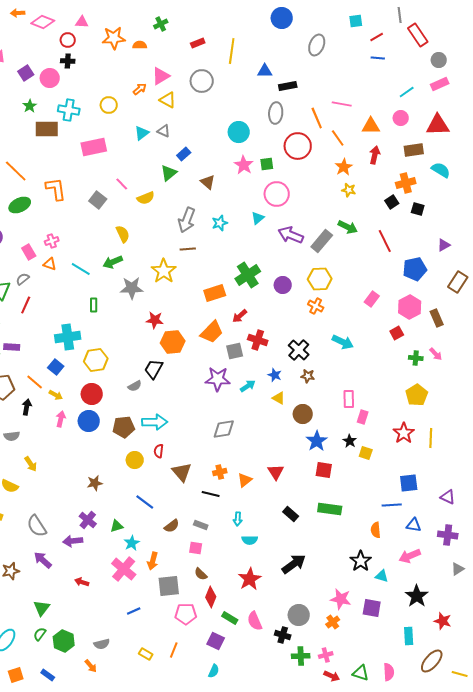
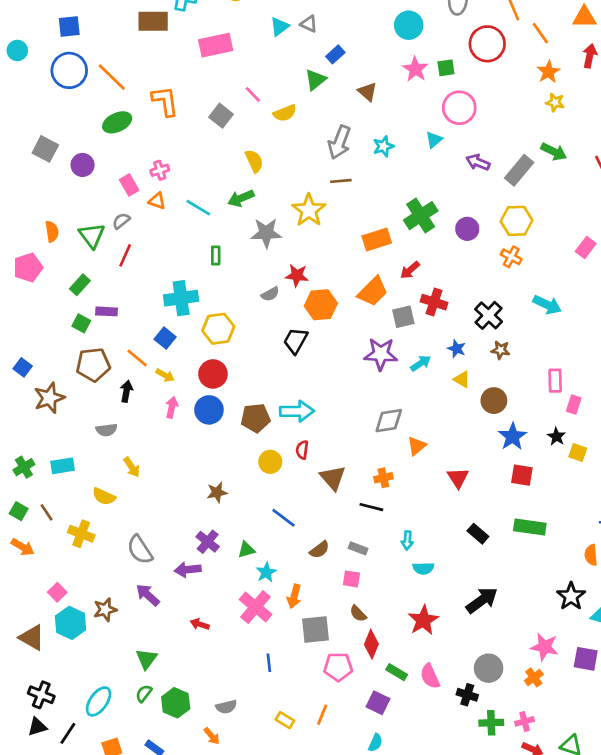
purple arrow: (291, 235) -> (478, 162), size x0.7
gray semicircle: (135, 386) -> (270, 294), moved
orange triangle: (245, 480) -> (417, 446), moved
blue line: (134, 611) -> (269, 663), turned -72

